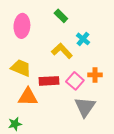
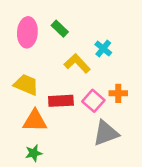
green rectangle: (61, 16) -> (60, 29), moved
gray triangle: (85, 107) -> (106, 133), turned 35
green star: (15, 124) -> (34, 153), moved

